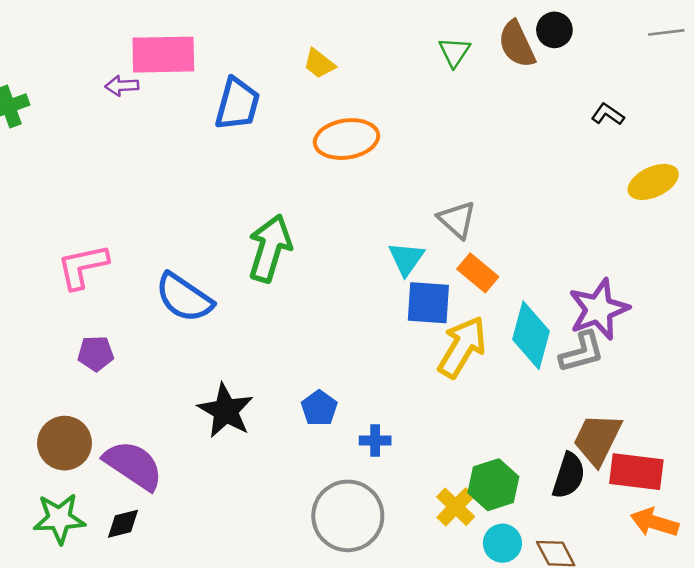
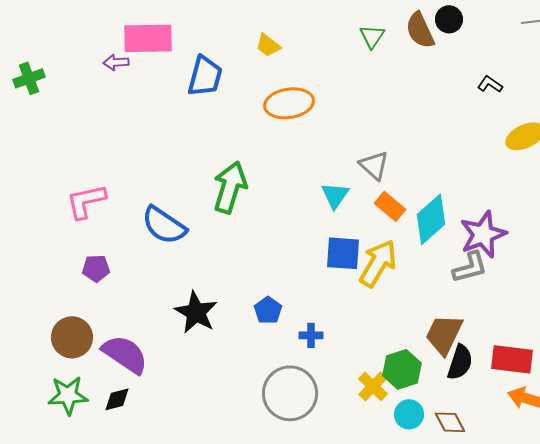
blue square: (428, 303) -> (343, 253), moved
cyan diamond: (531, 335) -> (431, 219), moved, turned 33
brown trapezoid: (597, 439) -> (444, 334), moved

